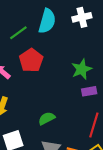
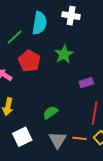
white cross: (82, 17) -> (71, 16), turned 30
green star: (82, 69) -> (64, 54), moved

